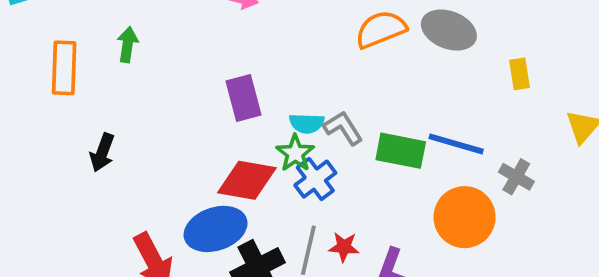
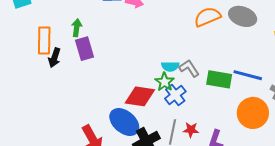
purple rectangle: (244, 98) -> (85, 49), moved
black arrow: (102, 153) -> (54, 58), moved
blue ellipse: (216, 229) -> (124, 122), turned 60

